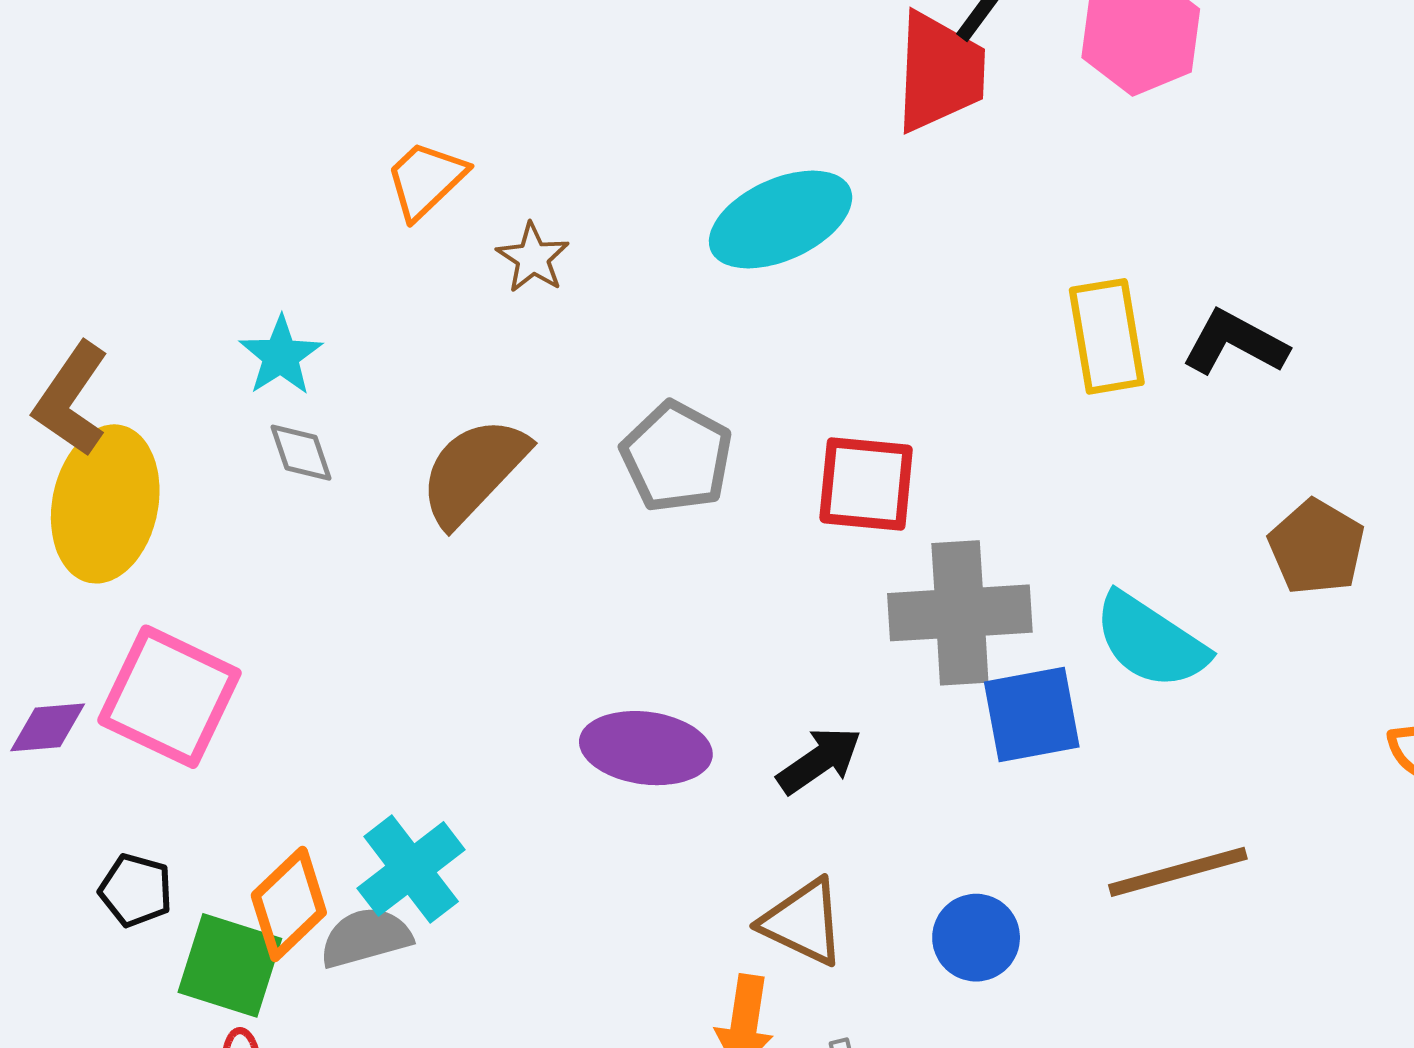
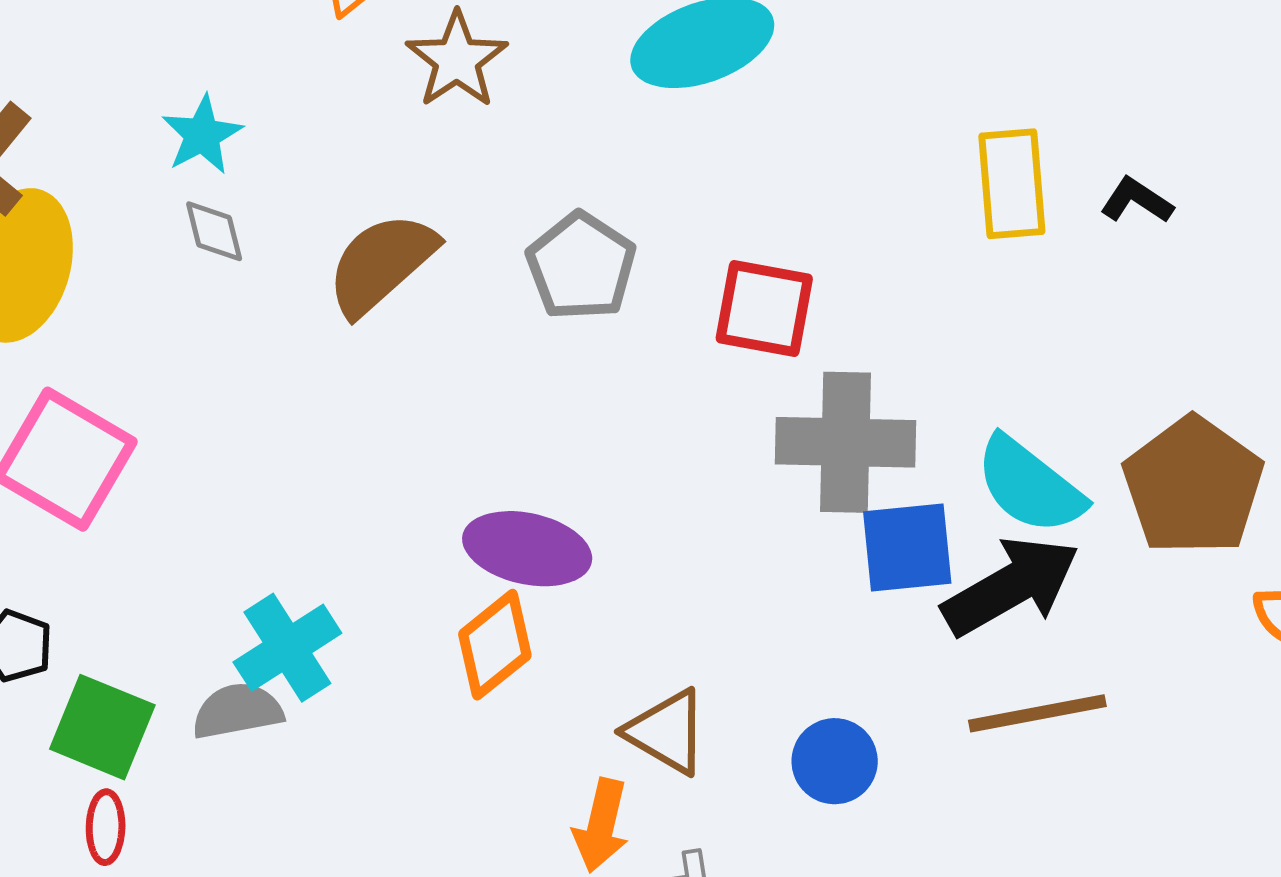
brown star: (533, 258) -> (457, 60), size x1.4
black L-shape: (1235, 343) -> (1137, 201), size x0.7
brown pentagon: (1317, 547) -> (1193, 486), moved, size x1.5
black arrow: (819, 760) -> (1011, 586), moved, size x1.6
orange diamond: (289, 904) -> (495, 645), moved

